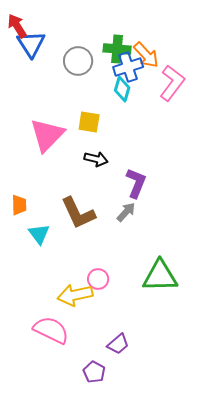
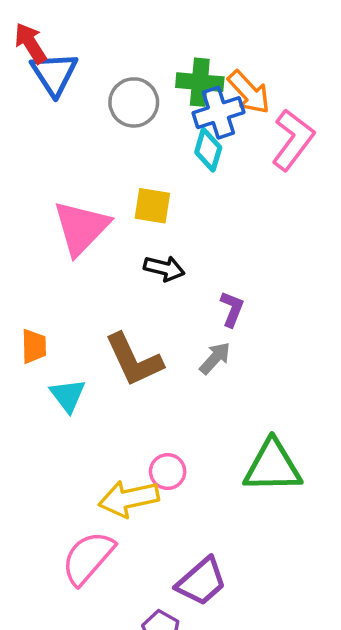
purple L-shape: (136, 183) -> (232, 309), size x0.7
pink semicircle: (51, 330) -> (88, 558), turned -75
purple trapezoid: (118, 344) -> (201, 582), size x1.4

